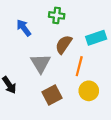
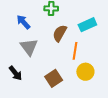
gray triangle: (41, 63) -> (29, 47), moved

